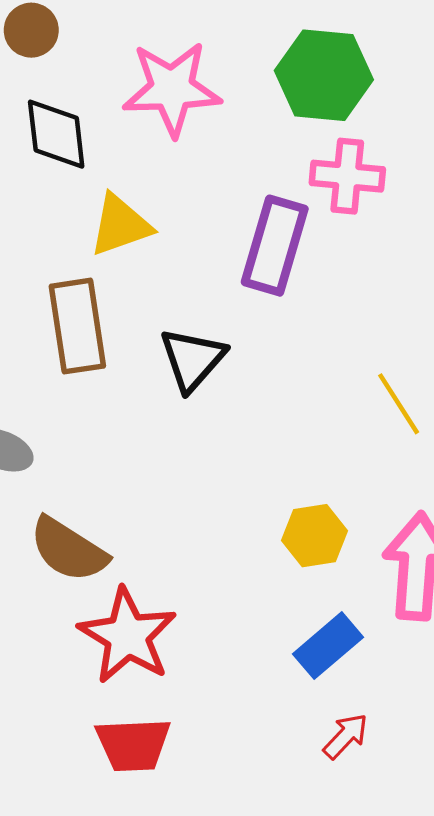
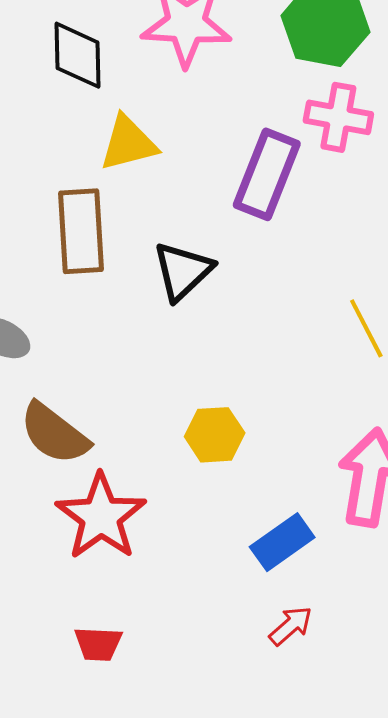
yellow hexagon: (314, 536) -> (215, 435), moved
red trapezoid: (133, 745) -> (98, 644), moved, size x0.7

